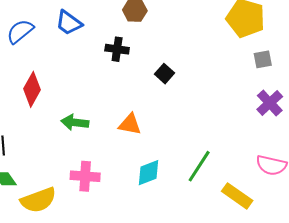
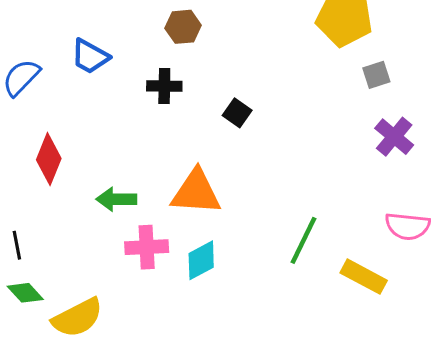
orange triangle: (130, 124) -> (196, 192), size x1.5
cyan diamond: (149, 173) -> (201, 260), moved
pink cross: (85, 176) -> (147, 247), moved

